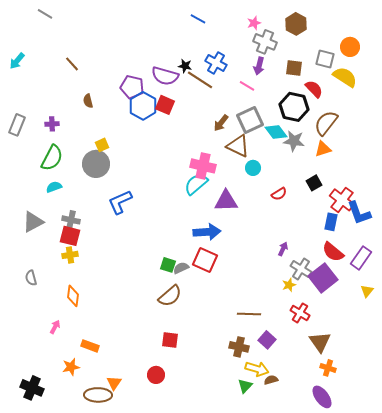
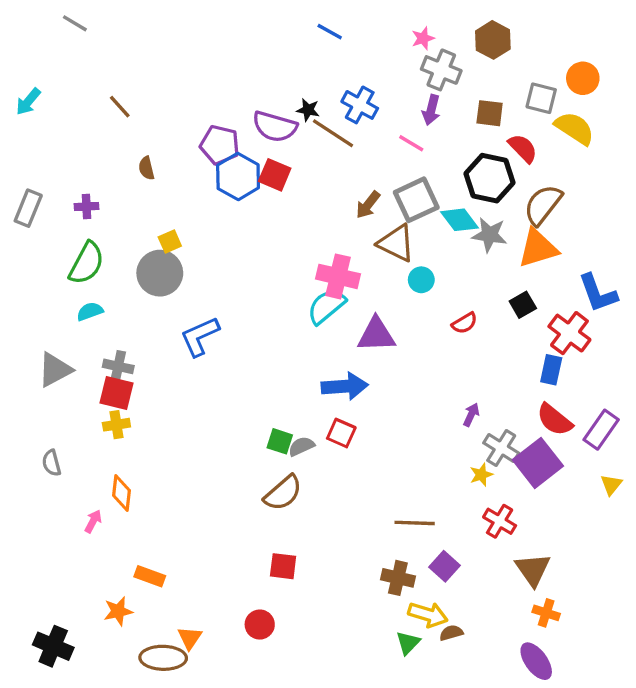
orange triangle: (323, 149) -> (538, 248), size x1.5
blue L-shape: (359, 213) -> (598, 293), moved
red square: (205, 260) -> (341, 433), size x0.7
pink arrow: (55, 327) -> (93, 521), moved

